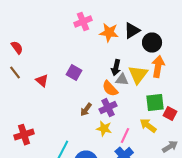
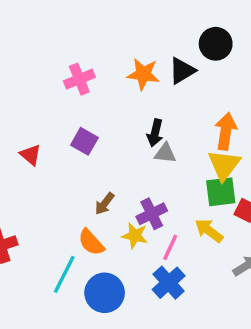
pink cross: (83, 22) -> (79, 79), moved
black circle: (152, 43) -> (216, 44), moved
yellow triangle: (138, 75) -> (224, 165), moved
orange semicircle: (110, 89) -> (91, 242), moved
purple cross: (108, 108) -> (152, 214), moved

